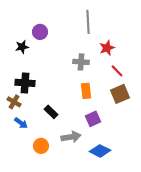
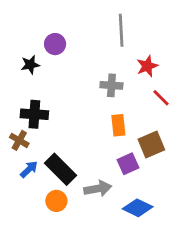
brown square: (120, 94) -> (151, 145), moved
black rectangle: (51, 112) -> (61, 169), moved, size x1.6
blue arrow: (21, 123) -> (29, 169), turned -80

